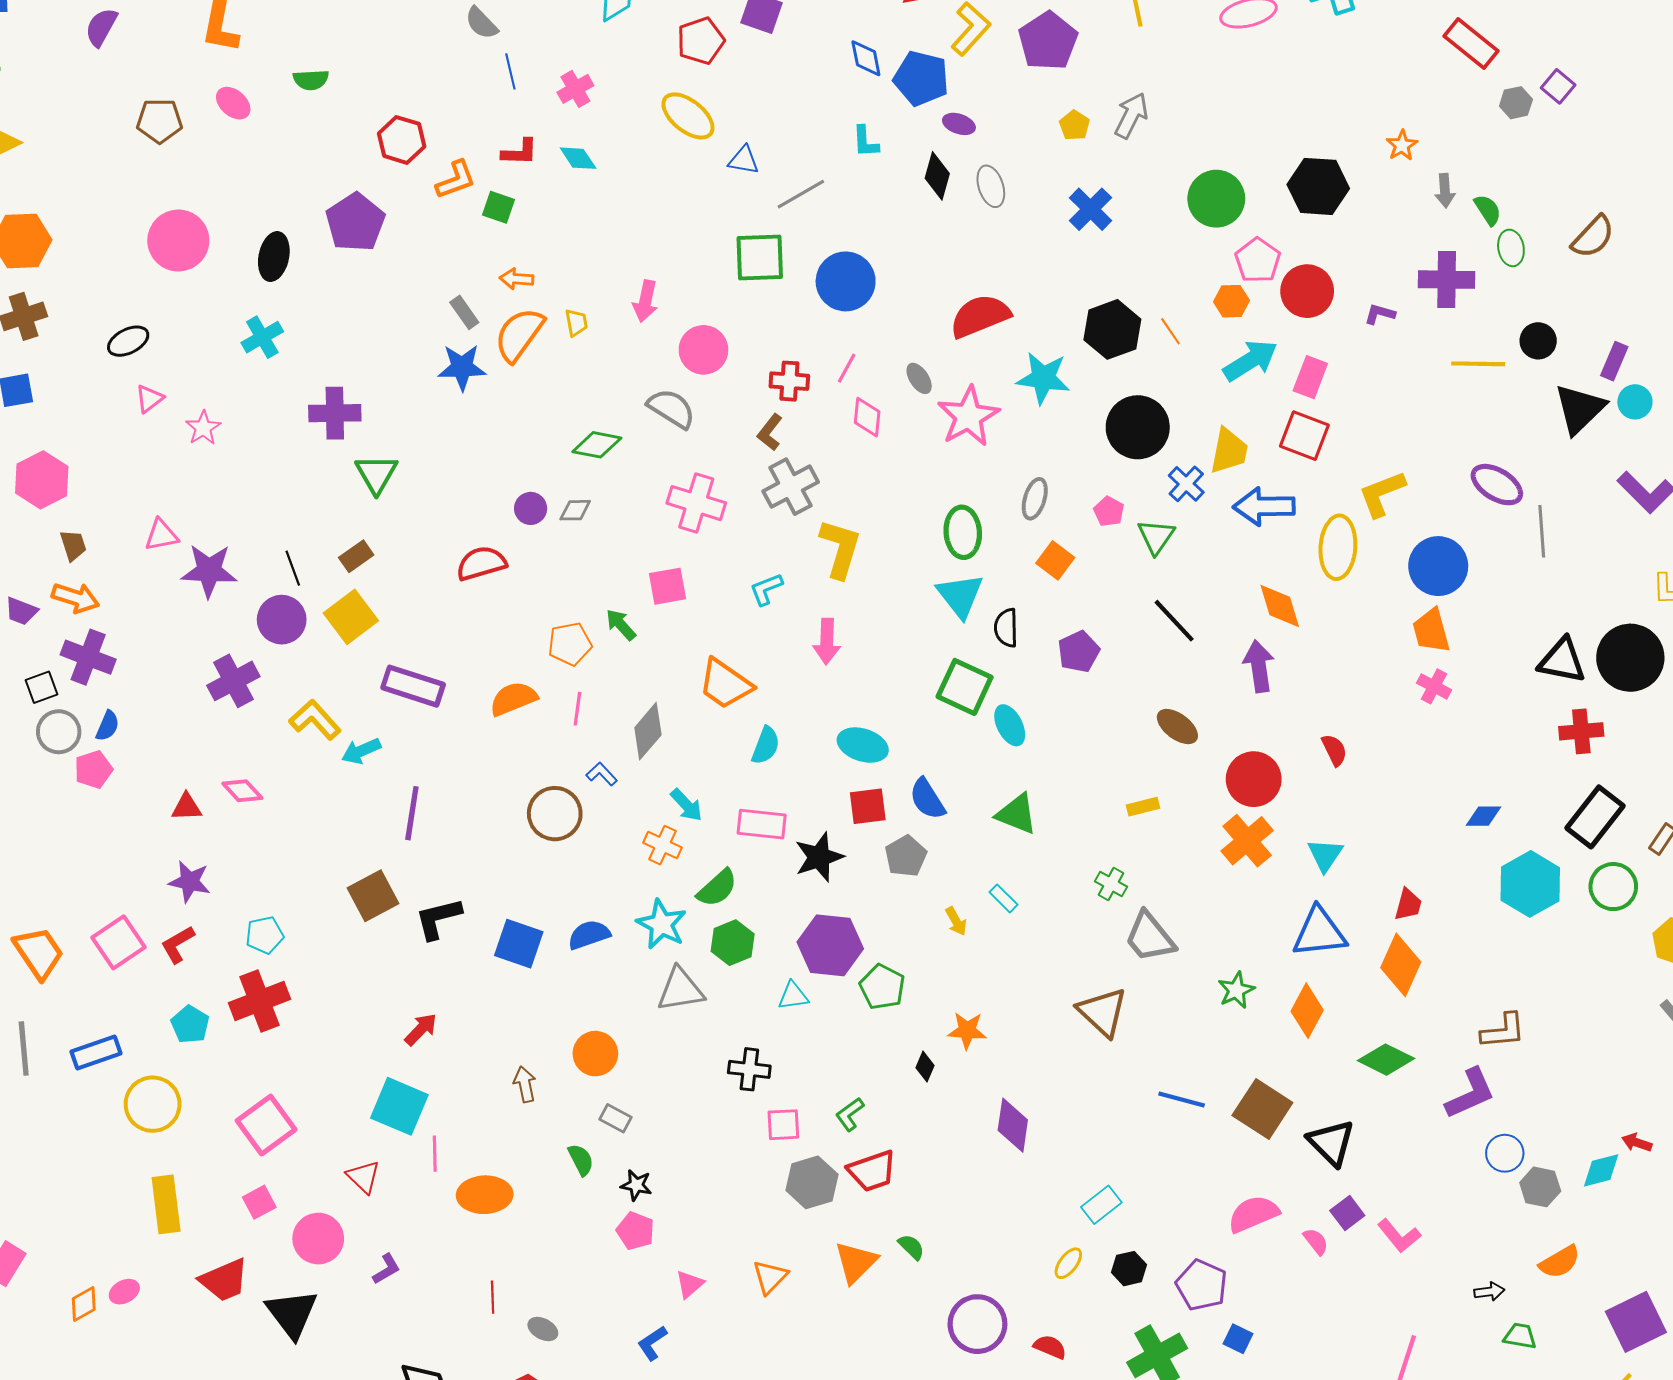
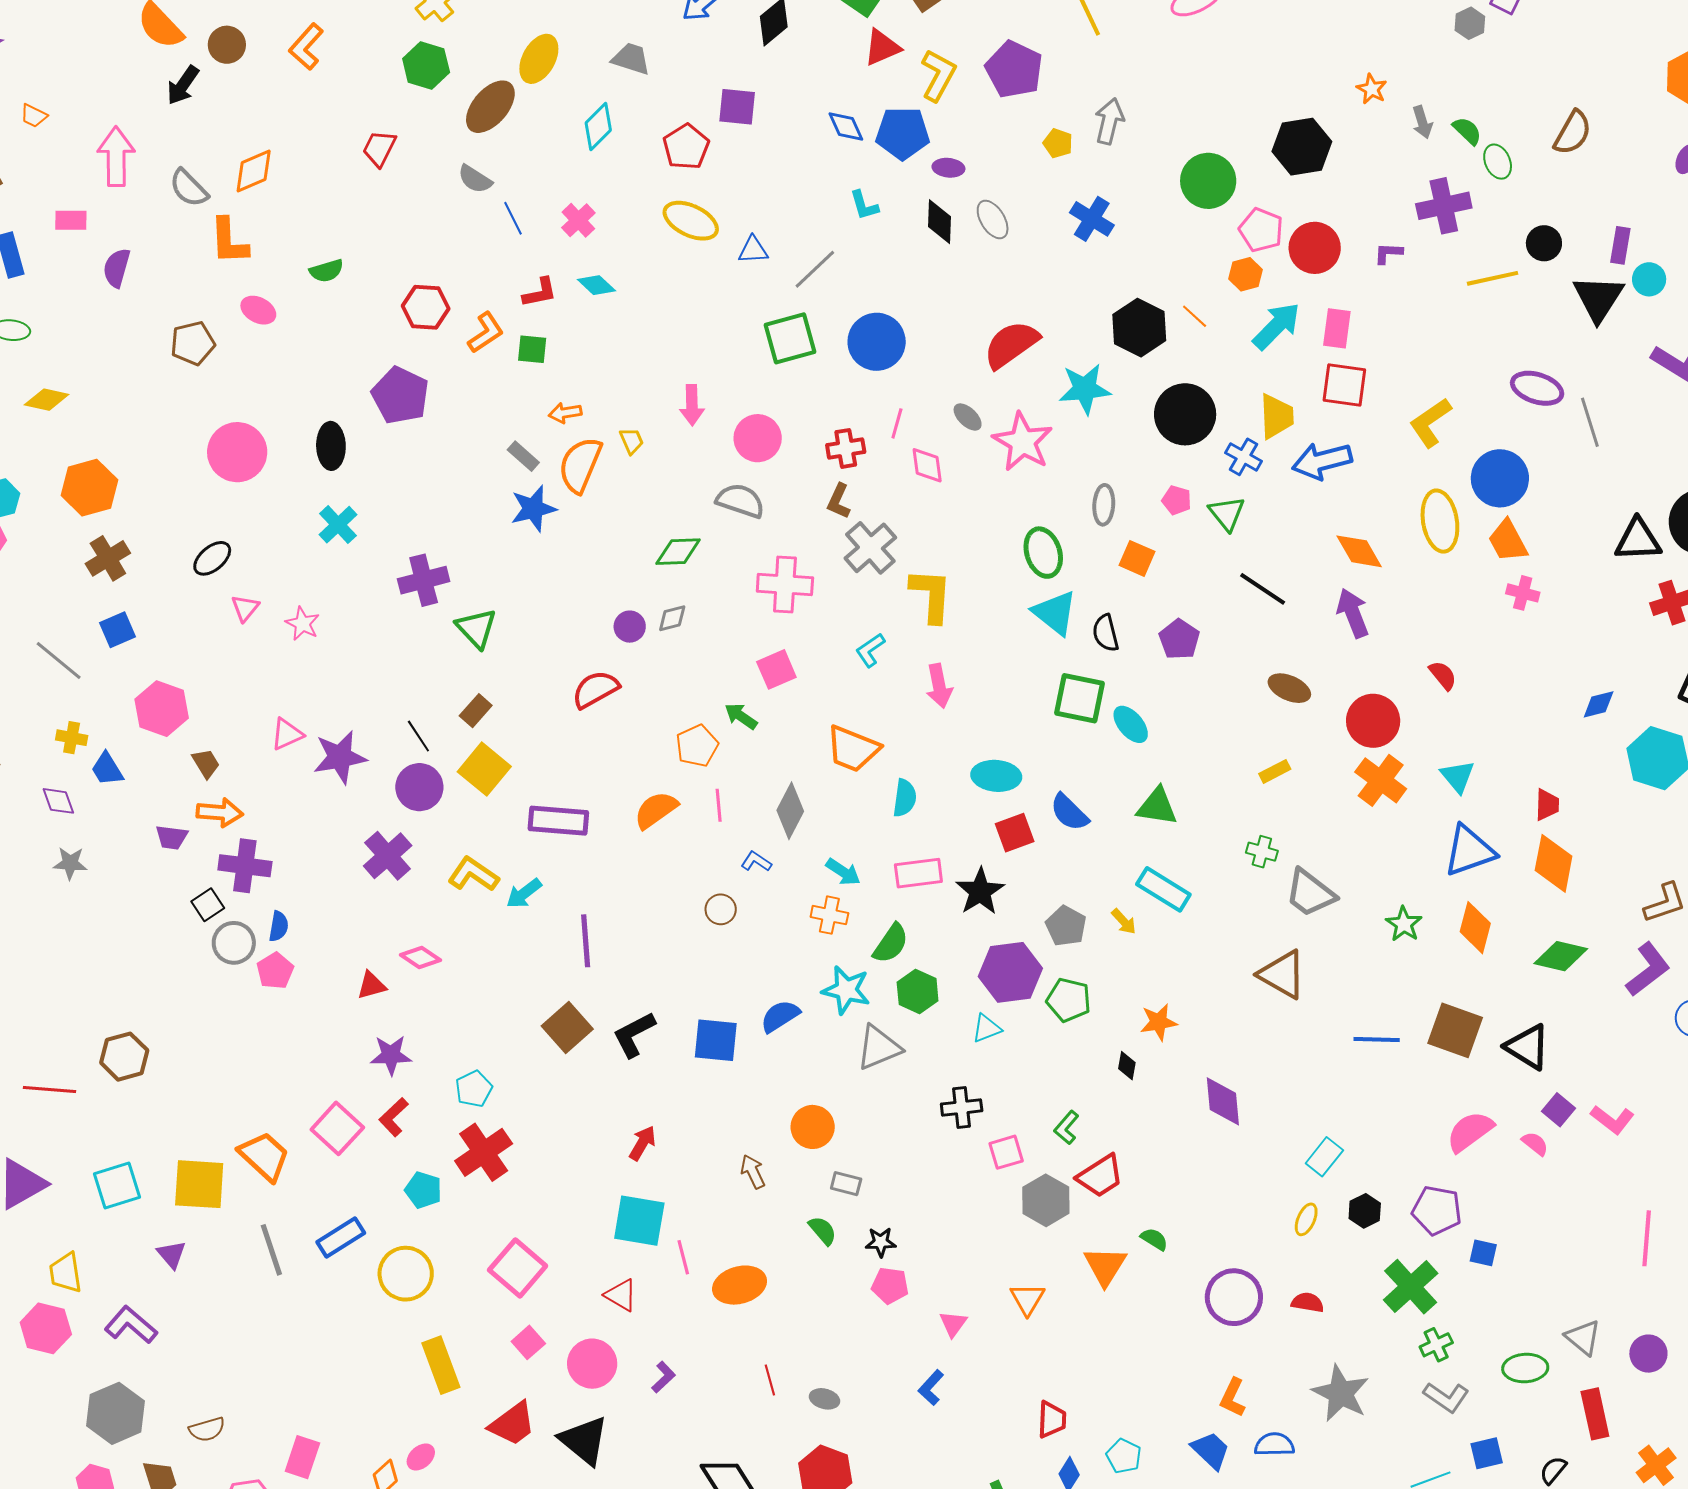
yellow ellipse: (1338, 547) -> (1440, 521), moved
brown circle: (555, 814) -> (721, 909), size x0.6
gray pentagon: (906, 856) -> (1066, 926), moved
cyan rectangle: (1003, 898) -> (1163, 889), size x1.8

